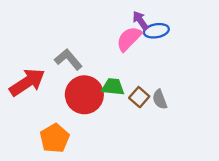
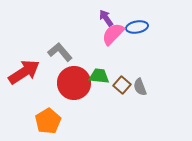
purple arrow: (140, 20) -> (106, 18), moved

